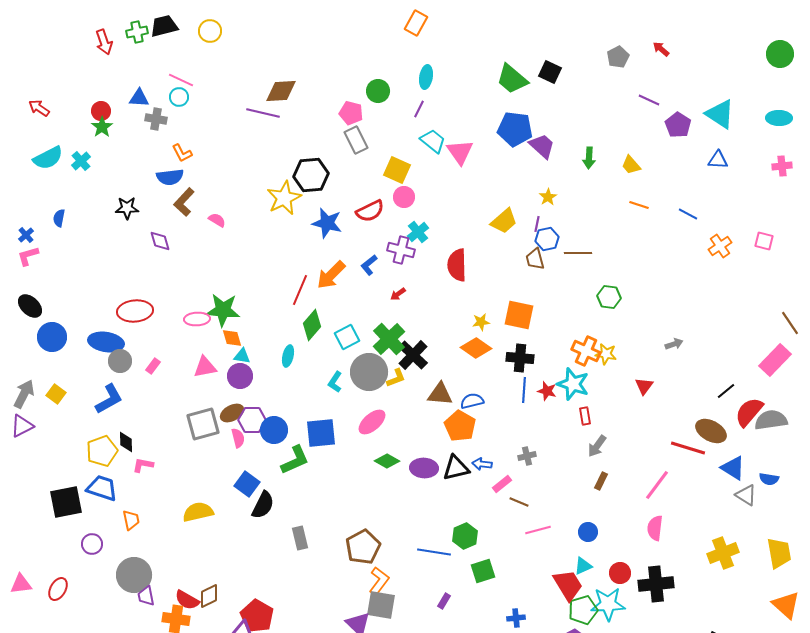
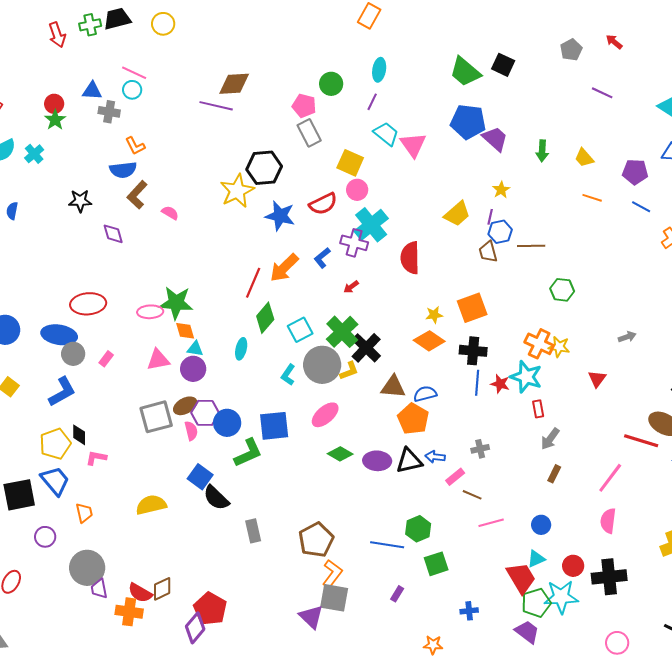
purple pentagon: (678, 125) -> (635, 172), moved, turned -30
cyan cross: (418, 232) -> (371, 225), size x1.6
orange square: (519, 315) -> (472, 308), turned -32
blue trapezoid: (102, 488) -> (55, 481), turned 32
black semicircle: (263, 505) -> (216, 498), turned 108

